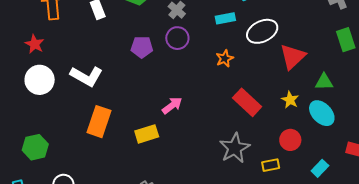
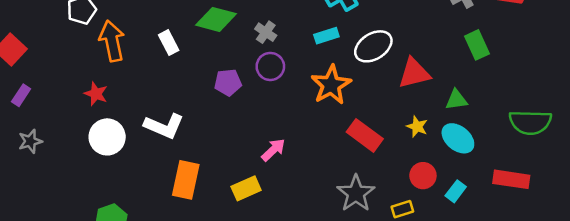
red triangle: (293, 57) -> (414, 73), turned 36
orange star: (225, 58) -> (331, 85), size x1.8
cyan rectangle: (320, 168) -> (456, 191), moved

